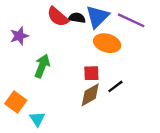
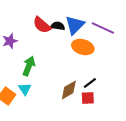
red square: (91, 73) -> (88, 98), moved
cyan triangle: (37, 119) -> (25, 89), moved

